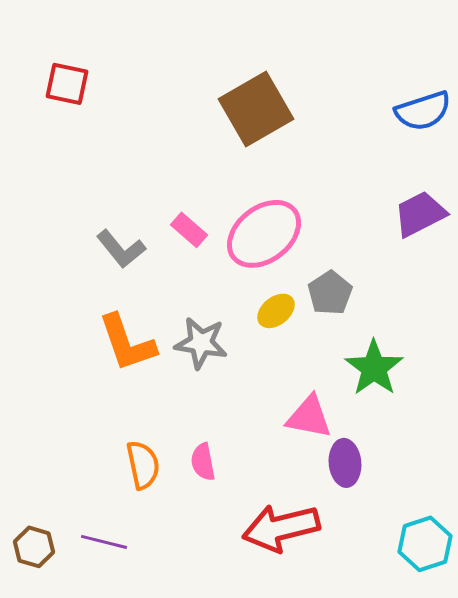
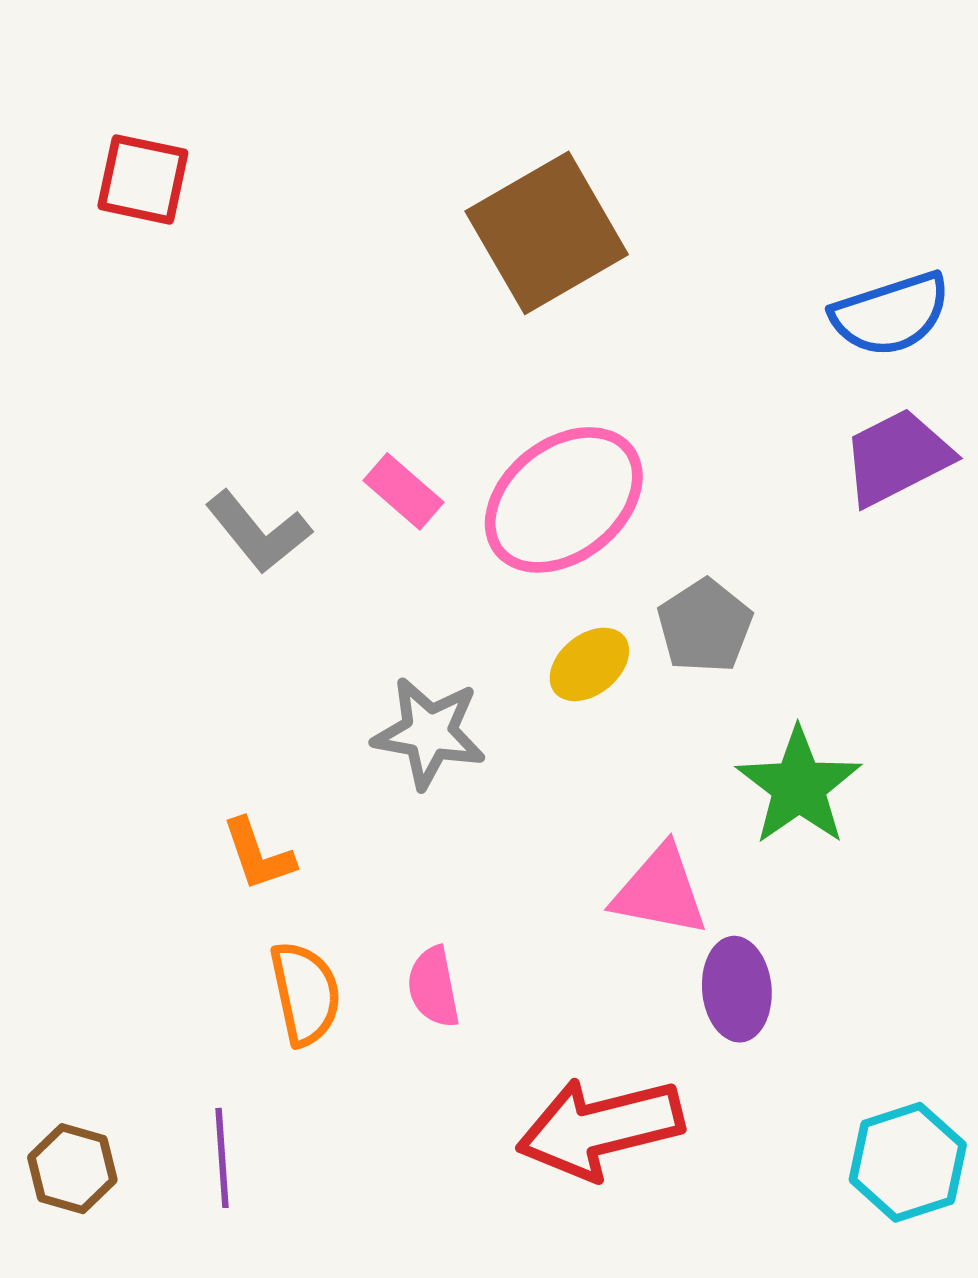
blue semicircle: (423, 111) -> (891, 314), moved
orange L-shape: (127, 343) -> (258, 855), moved, size x0.6
purple line: (104, 542) -> (222, 1158), turned 72

